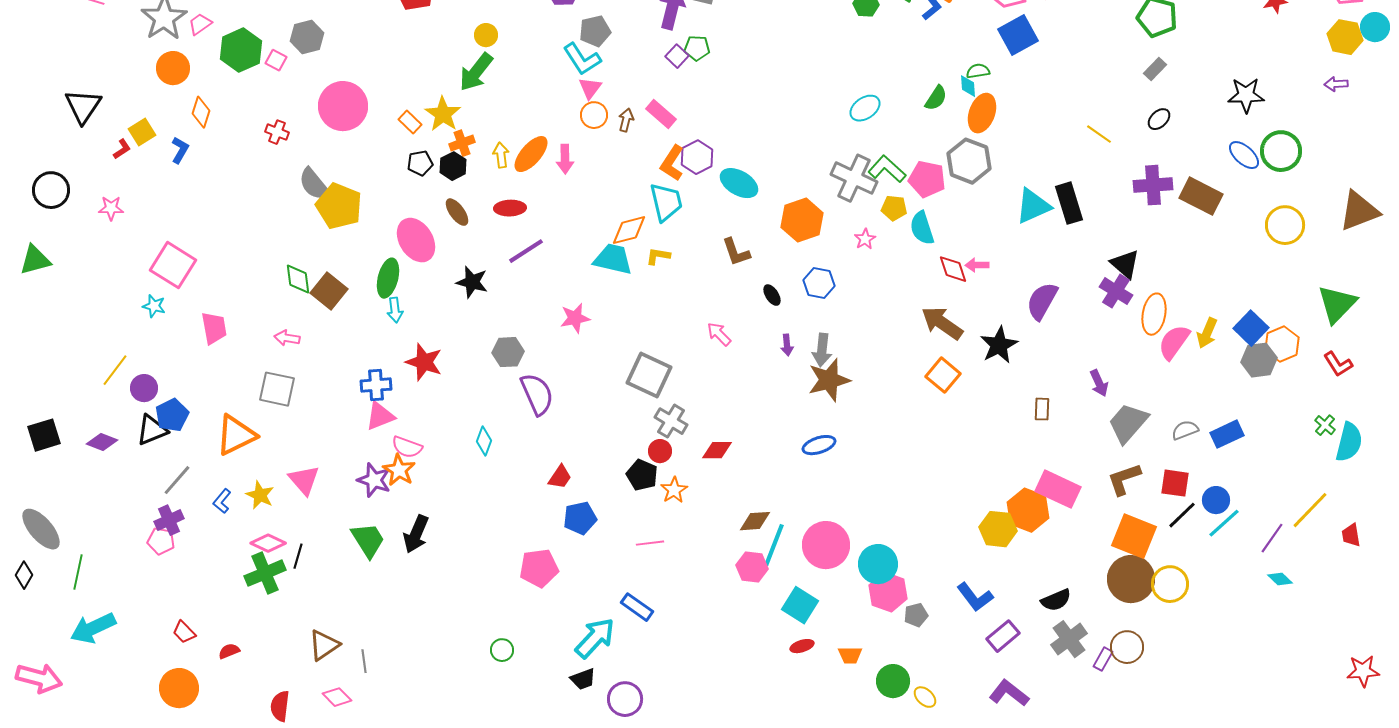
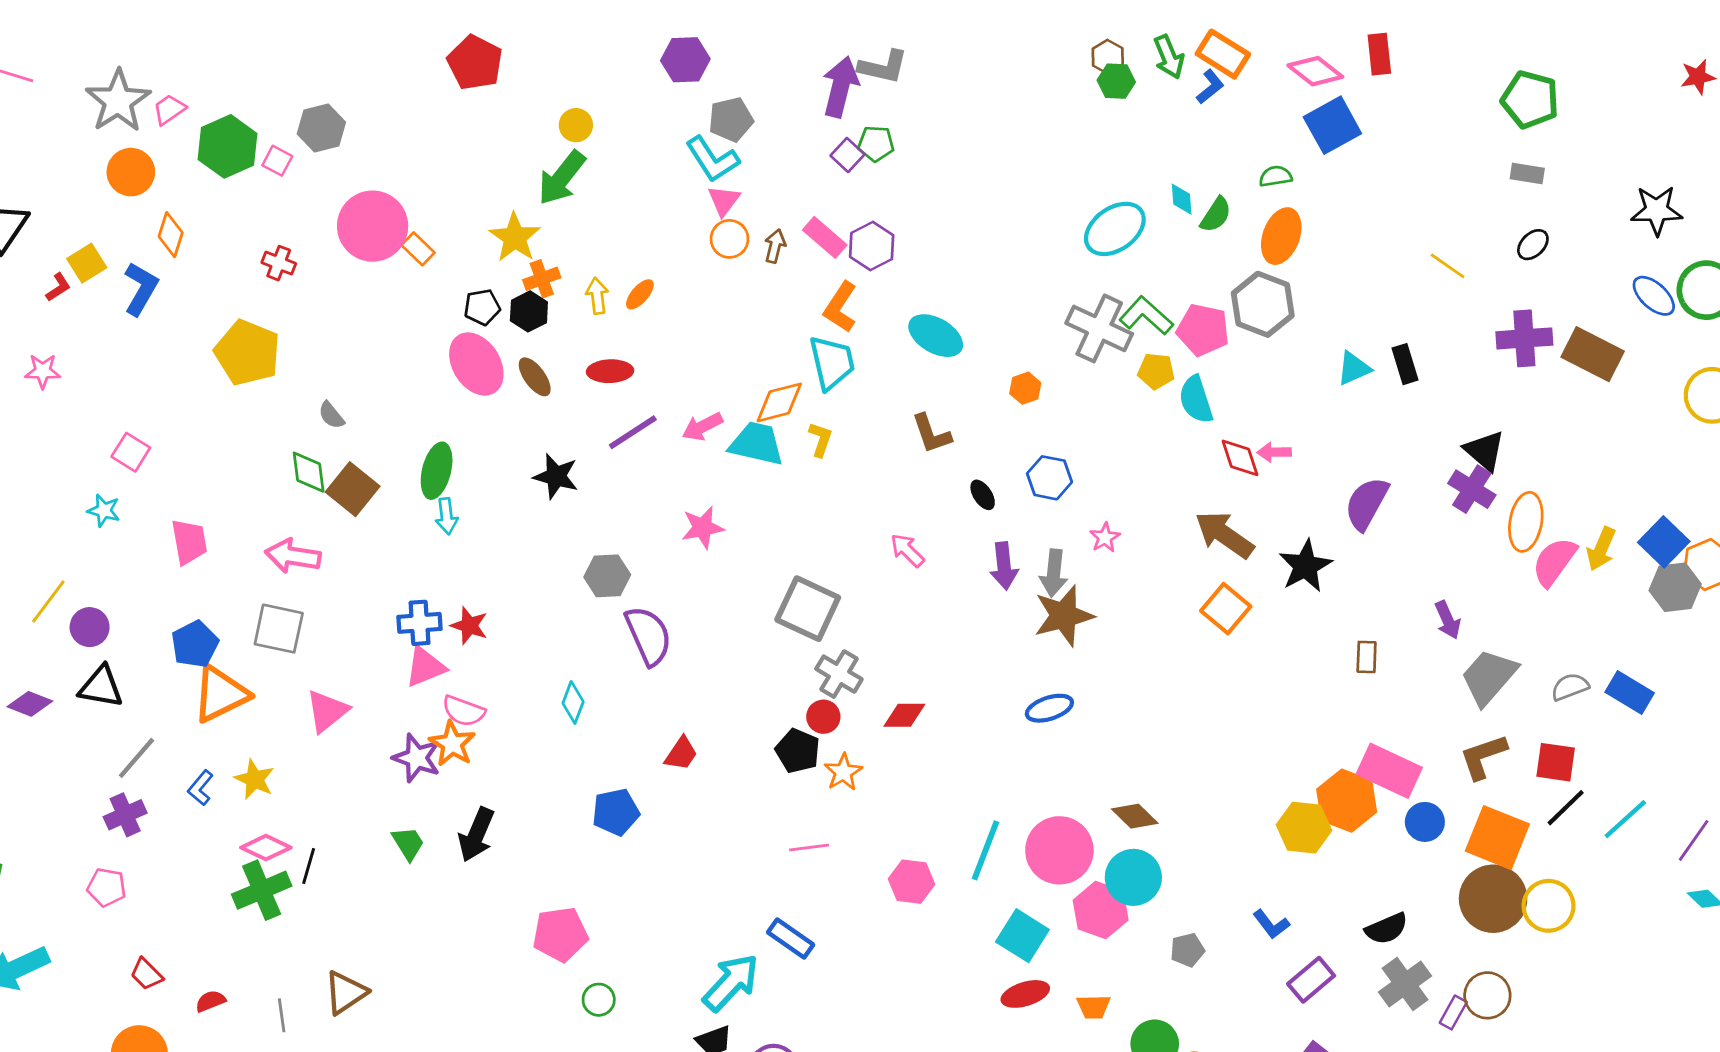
gray rectangle: (1155, 69) -> (1527, 173), turned 55
cyan diamond: (968, 86) -> (1182, 199), moved
cyan ellipse: (865, 108) -> (1115, 229), size x1.4
orange rectangle: (410, 122) -> (418, 249), moved
blue L-shape: (180, 150) -> (141, 289), size x1.4
orange ellipse: (531, 154) -> (640, 294), size x0.6
purple hexagon: (697, 157) -> (872, 246), moved
pink arrow: (565, 159) -> (702, 427), moved, turned 64
gray semicircle: (314, 184) -> (331, 415), moved, size x0.6
black rectangle: (1069, 203) -> (1405, 364), size x0.7
yellow pentagon: (339, 206) -> (247, 353), moved
cyan triangle: (1033, 206) -> (1354, 368), size x0.7
orange hexagon: (802, 220) -> (1025, 388), size x0.5
pink star: (865, 239) -> (1105, 538), moved
pink ellipse: (416, 240) -> (476, 364), moved
yellow L-shape: (658, 256) -> (820, 439), turned 100
pink square: (173, 265) -> (131, 452), size x0.6
pink arrow: (287, 338) -> (293, 556), size x1.5
purple arrow: (787, 345) -> (1004, 566), size x1.5
red star: (424, 362) -> (469, 626), moved, size x0.7
blue pentagon: (172, 415) -> (195, 644), moved
black triangle: (152, 430) -> (101, 687), turned 32
blue rectangle: (1227, 434) -> (1630, 693), turned 56
pink triangle: (304, 480) -> (327, 711), moved, turned 32
blue circle: (1216, 500) -> (1425, 822), moved
blue pentagon: (580, 518) -> (616, 812), moved
brown diamond: (755, 521) -> (1135, 816), moved, turned 48
green trapezoid: (368, 540) -> (408, 843), size x0.7
pink pentagon: (161, 541) -> (107, 887), moved
pink hexagon: (752, 567) -> (912, 882), moved
pink pentagon: (539, 568) -> (560, 934), moved
pink hexagon: (888, 592) -> (1101, 910), moved
blue L-shape: (975, 597) -> (1271, 924), size x0.7
red ellipse: (802, 646) -> (1025, 994), size x1.4
gray line: (364, 661) -> (282, 1015), moved

